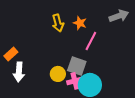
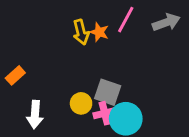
orange star: (80, 23) -> (99, 32), moved
pink line: (91, 41) -> (126, 20), moved
white arrow: (19, 72) -> (35, 115), moved

